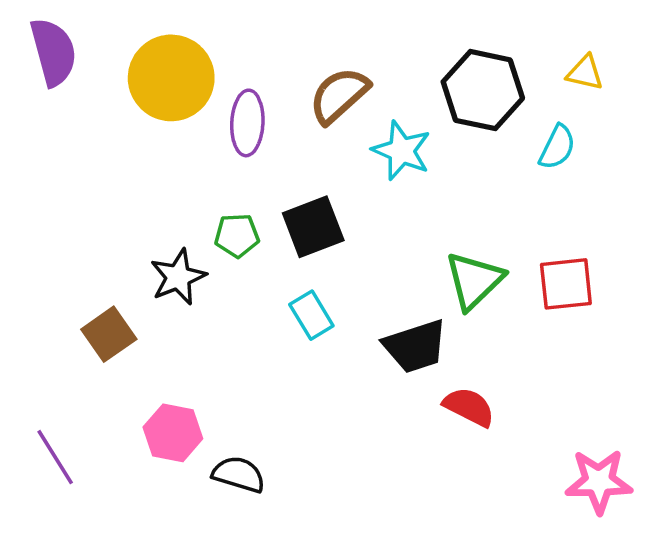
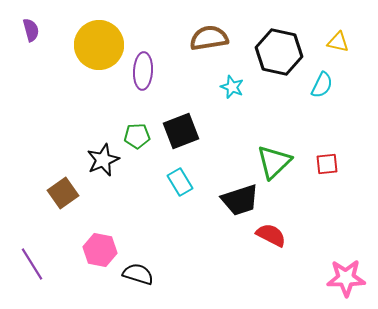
purple semicircle: (53, 52) -> (31, 30), size x0.6
brown semicircle: (339, 95) -> (209, 38), moved, turned 33
cyan star: (401, 151) -> (232, 87), size x0.7
red square: (566, 284) -> (327, 164), size x0.7

